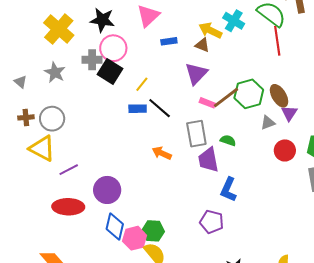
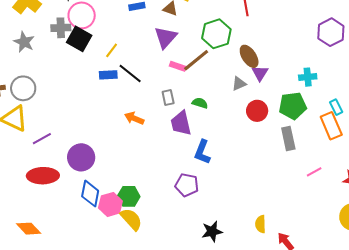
green hexagon: (249, 94) -> (216, 34), moved
gray rectangle: (196, 134) -> (168, 97), size x0.6

